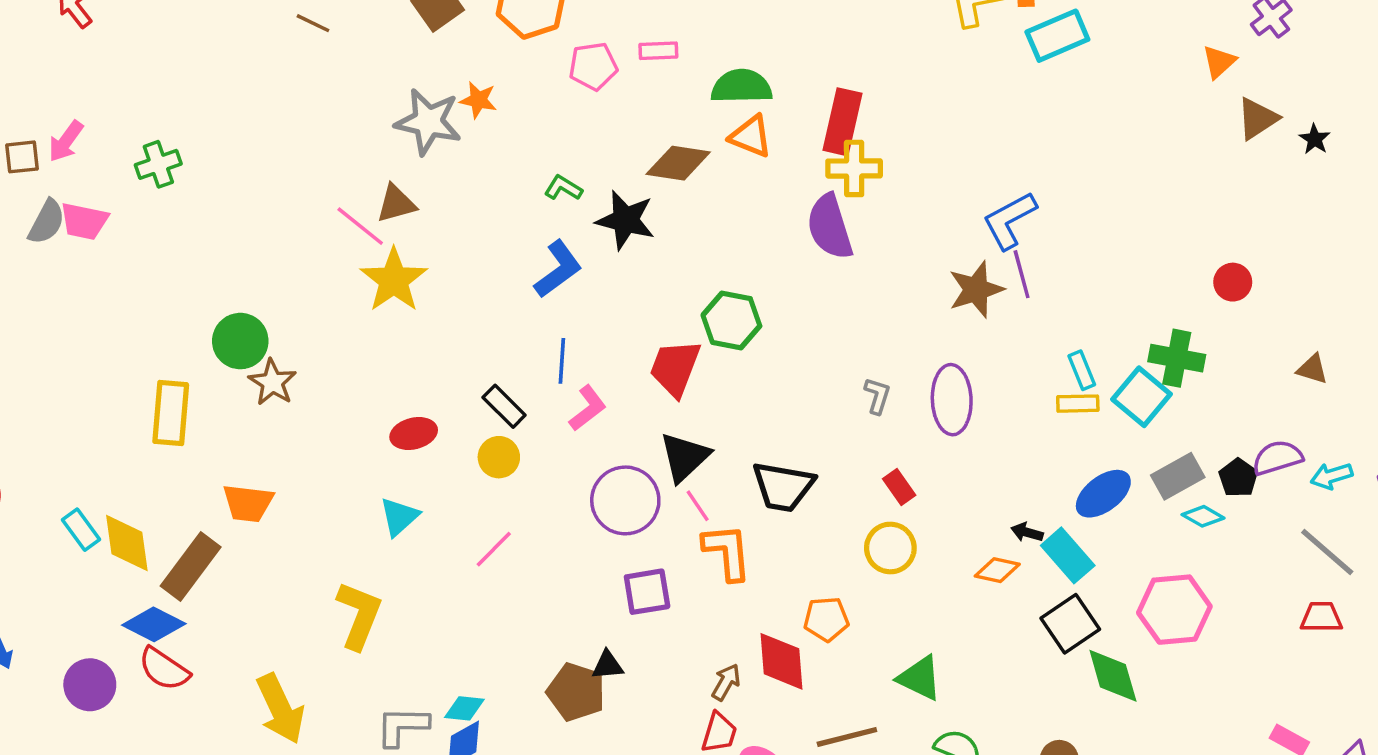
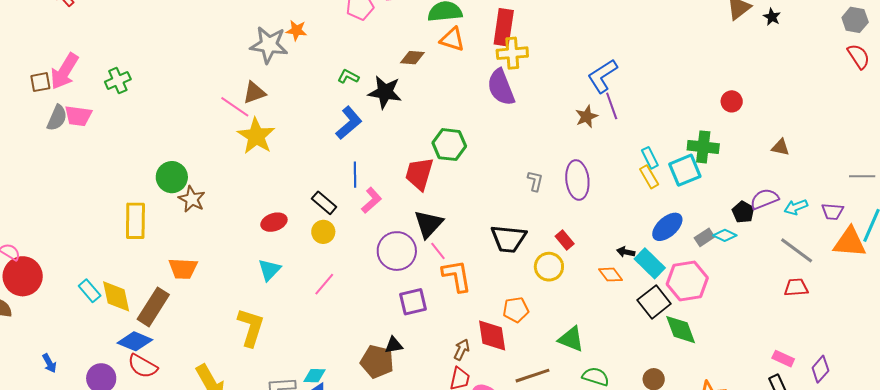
pink arrow: (66, 141) -> (64, 71), size x1.5
brown diamond: (678, 163) -> (412, 58), size x0.7
brown star: (976, 290) -> (587, 117), size x0.7
cyan square: (1142, 397) -> (685, 170), turned 32
yellow rectangle: (1078, 404) -> (649, 177), turned 65
gray rectangle: (1178, 476) -> (704, 237), moved, size x0.7
black trapezoid: (783, 487) -> (508, 239), moved
red rectangle: (899, 487) -> (565, 240), moved
orange diamond: (997, 570) -> (610, 275), turned 45
pink hexagon: (1174, 610) -> (687, 281), moved

